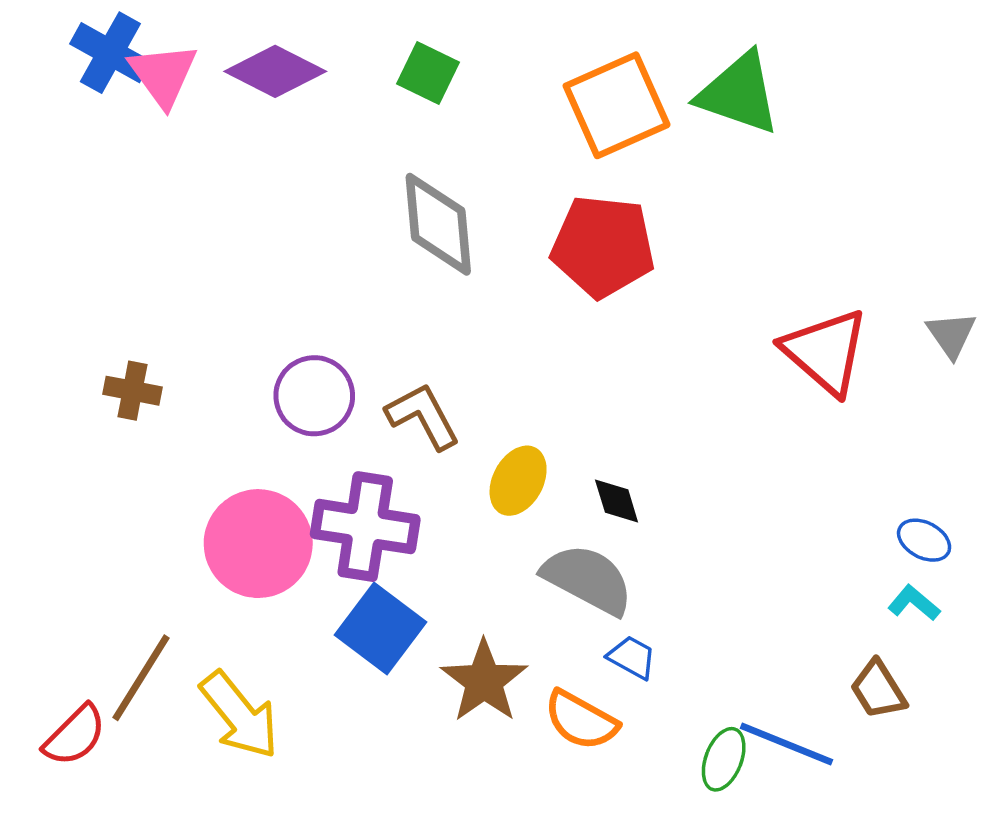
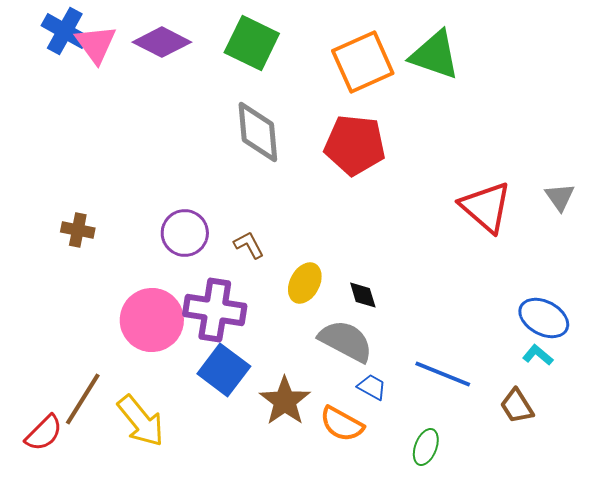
green square: (428, 73) -> (252, 43), size x1.5
brown L-shape: (423, 416) -> (249, 245), size x0.7
blue ellipse: (924, 540) -> (544, 318), size x1.6
blue line: (786, 744) -> (443, 374), moved

